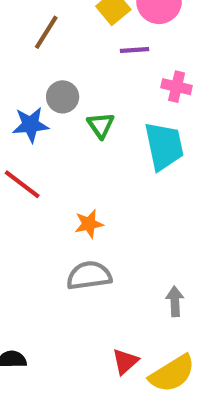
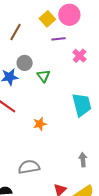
pink cross: (177, 87) -> (80, 56), turned 32
cyan trapezoid: (164, 146) -> (82, 105), moved
gray semicircle: (89, 276) -> (29, 167), moved

